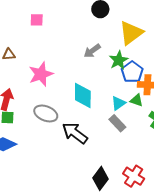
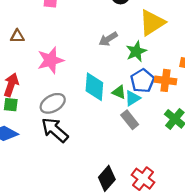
blue pentagon: (132, 72) -> (142, 81), moved
green triangle: (137, 100) -> (119, 92), moved
gray ellipse: (46, 113) -> (53, 103), turned -55
black arrow: (75, 133) -> (55, 130), moved

